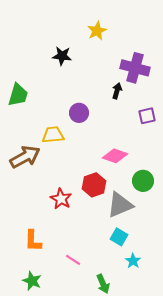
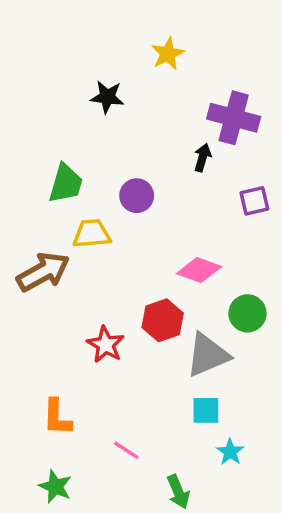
green trapezoid: (18, 95) -> (66, 184), moved
cyan square: (119, 237) -> (206, 410), turned -30

